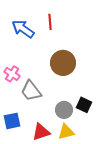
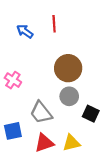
blue arrow: (23, 29) -> (25, 31), size x0.7
gray trapezoid: (31, 91) -> (41, 113), moved
gray circle: (64, 110) -> (69, 96), moved

